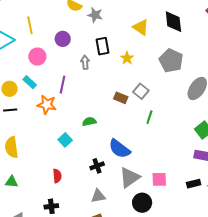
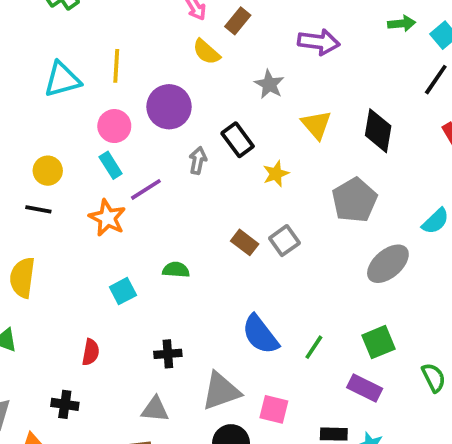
gray star: (95, 15) -> (269, 84), moved
purple circle: (63, 39) -> (169, 107), size x1.5
black rectangle: (103, 46) -> (238, 140), turned -42
cyan rectangle: (30, 82) -> (111, 165), moved
purple line: (63, 85) -> (146, 189), turned 30
green line: (149, 117) -> (314, 347), moved
blue semicircle: (119, 149) -> (260, 334), moved

